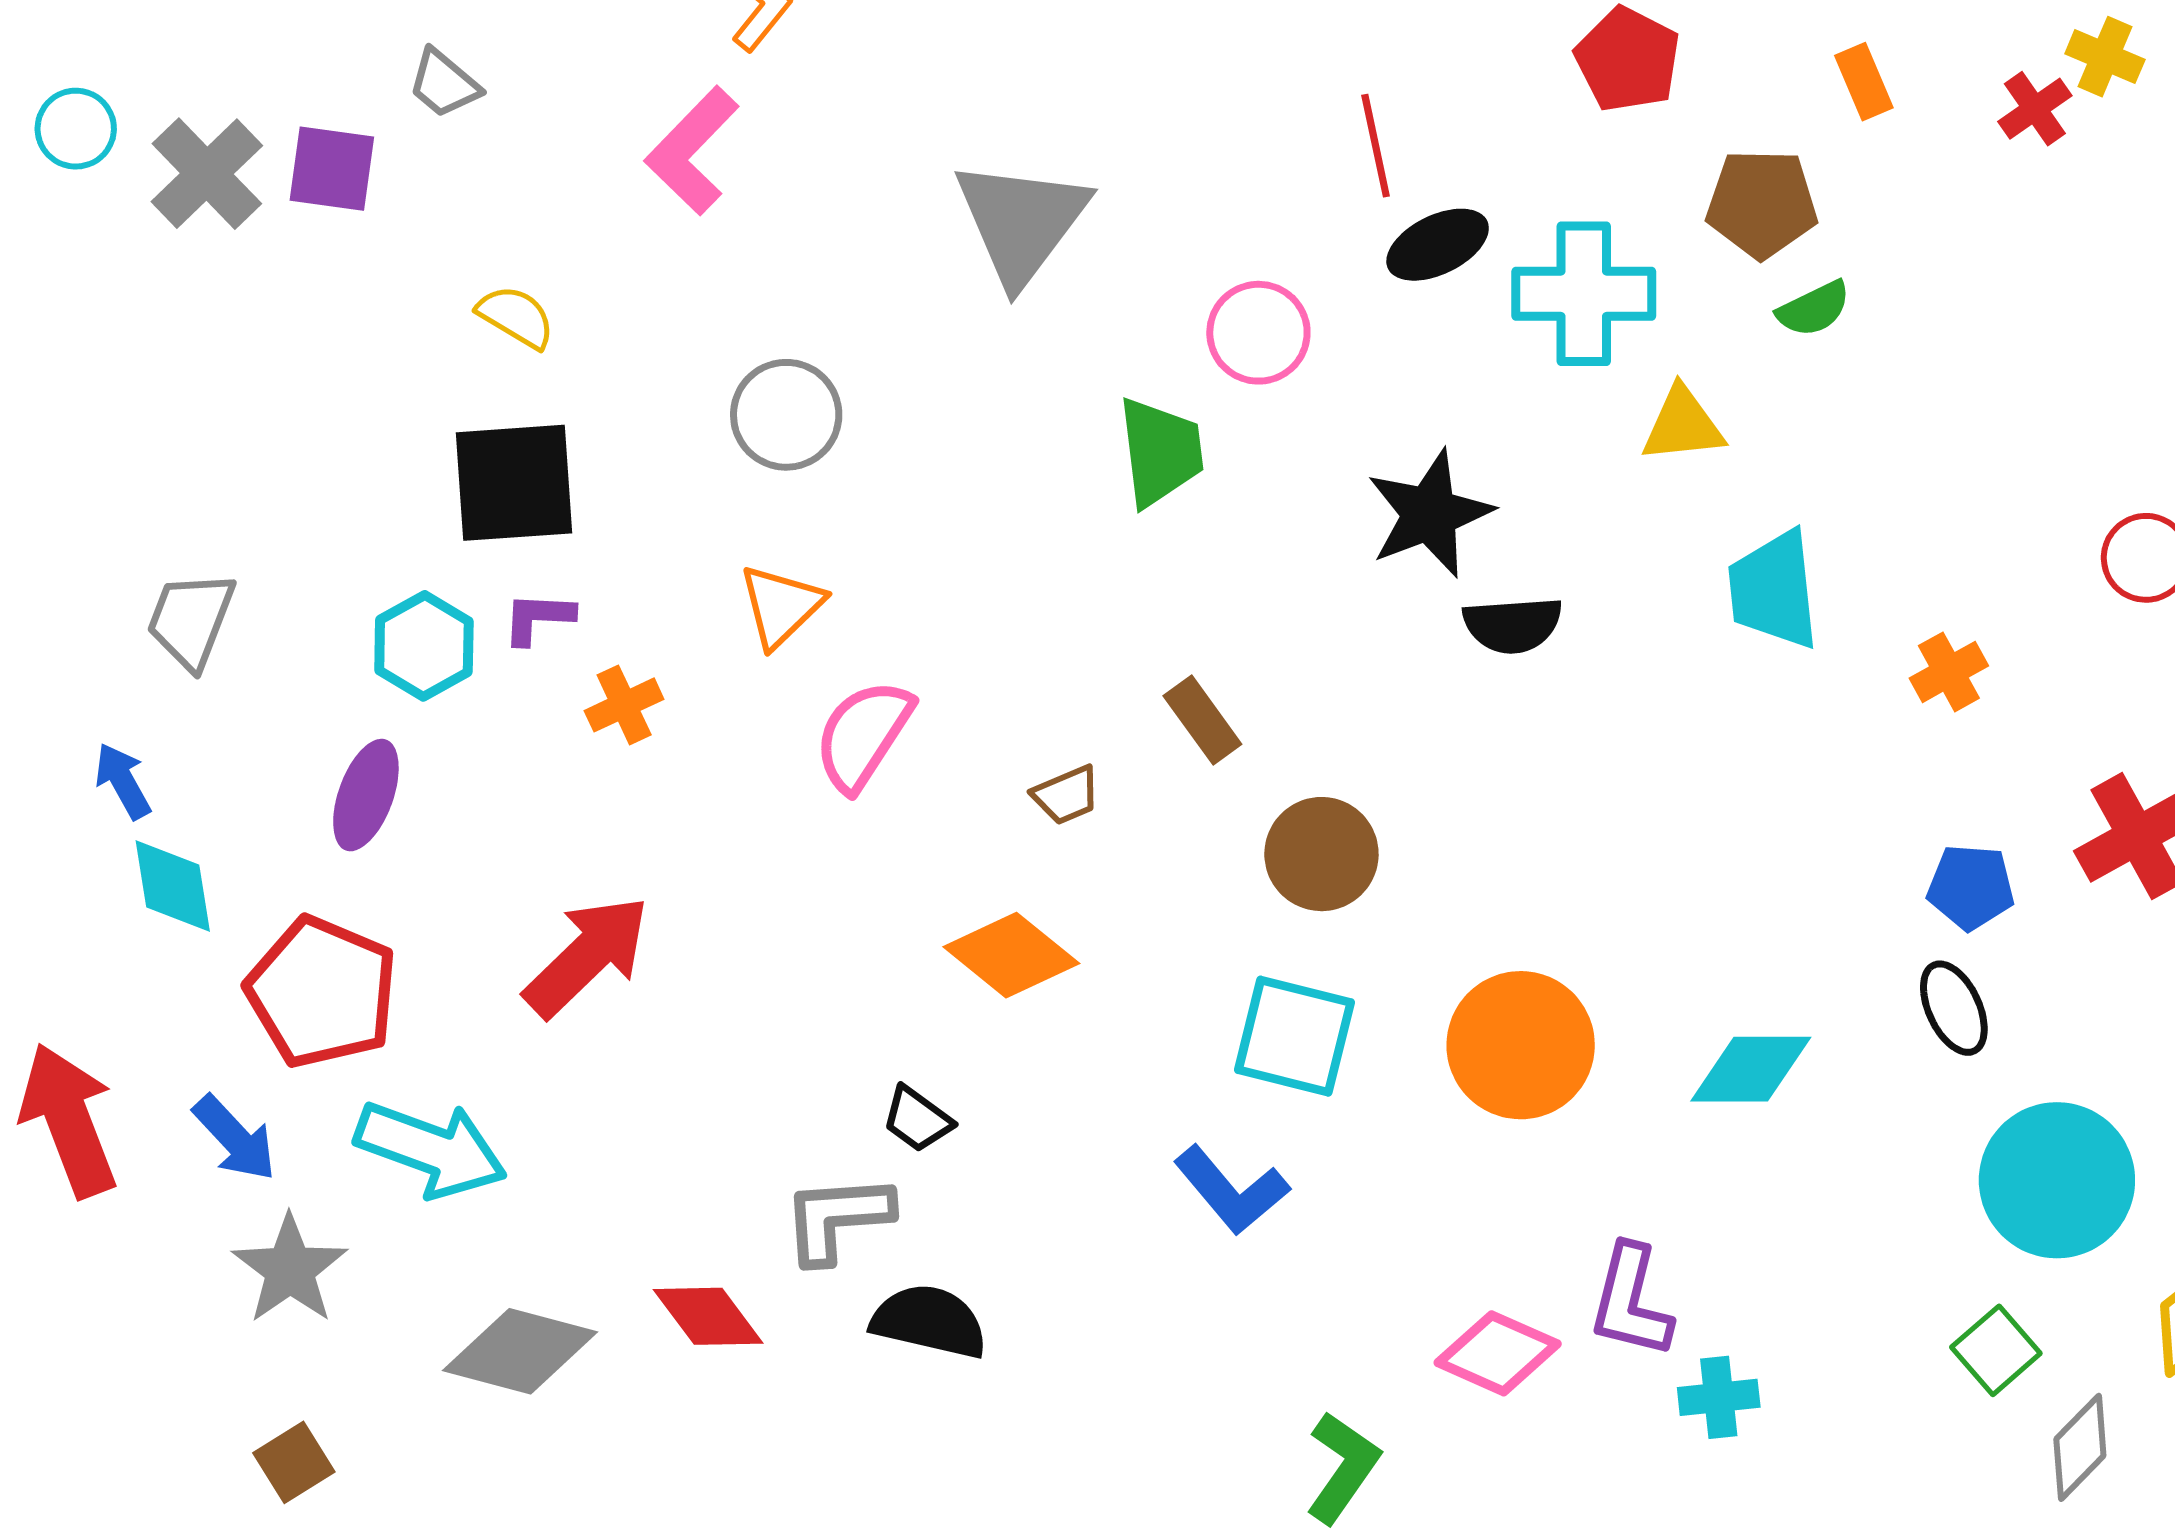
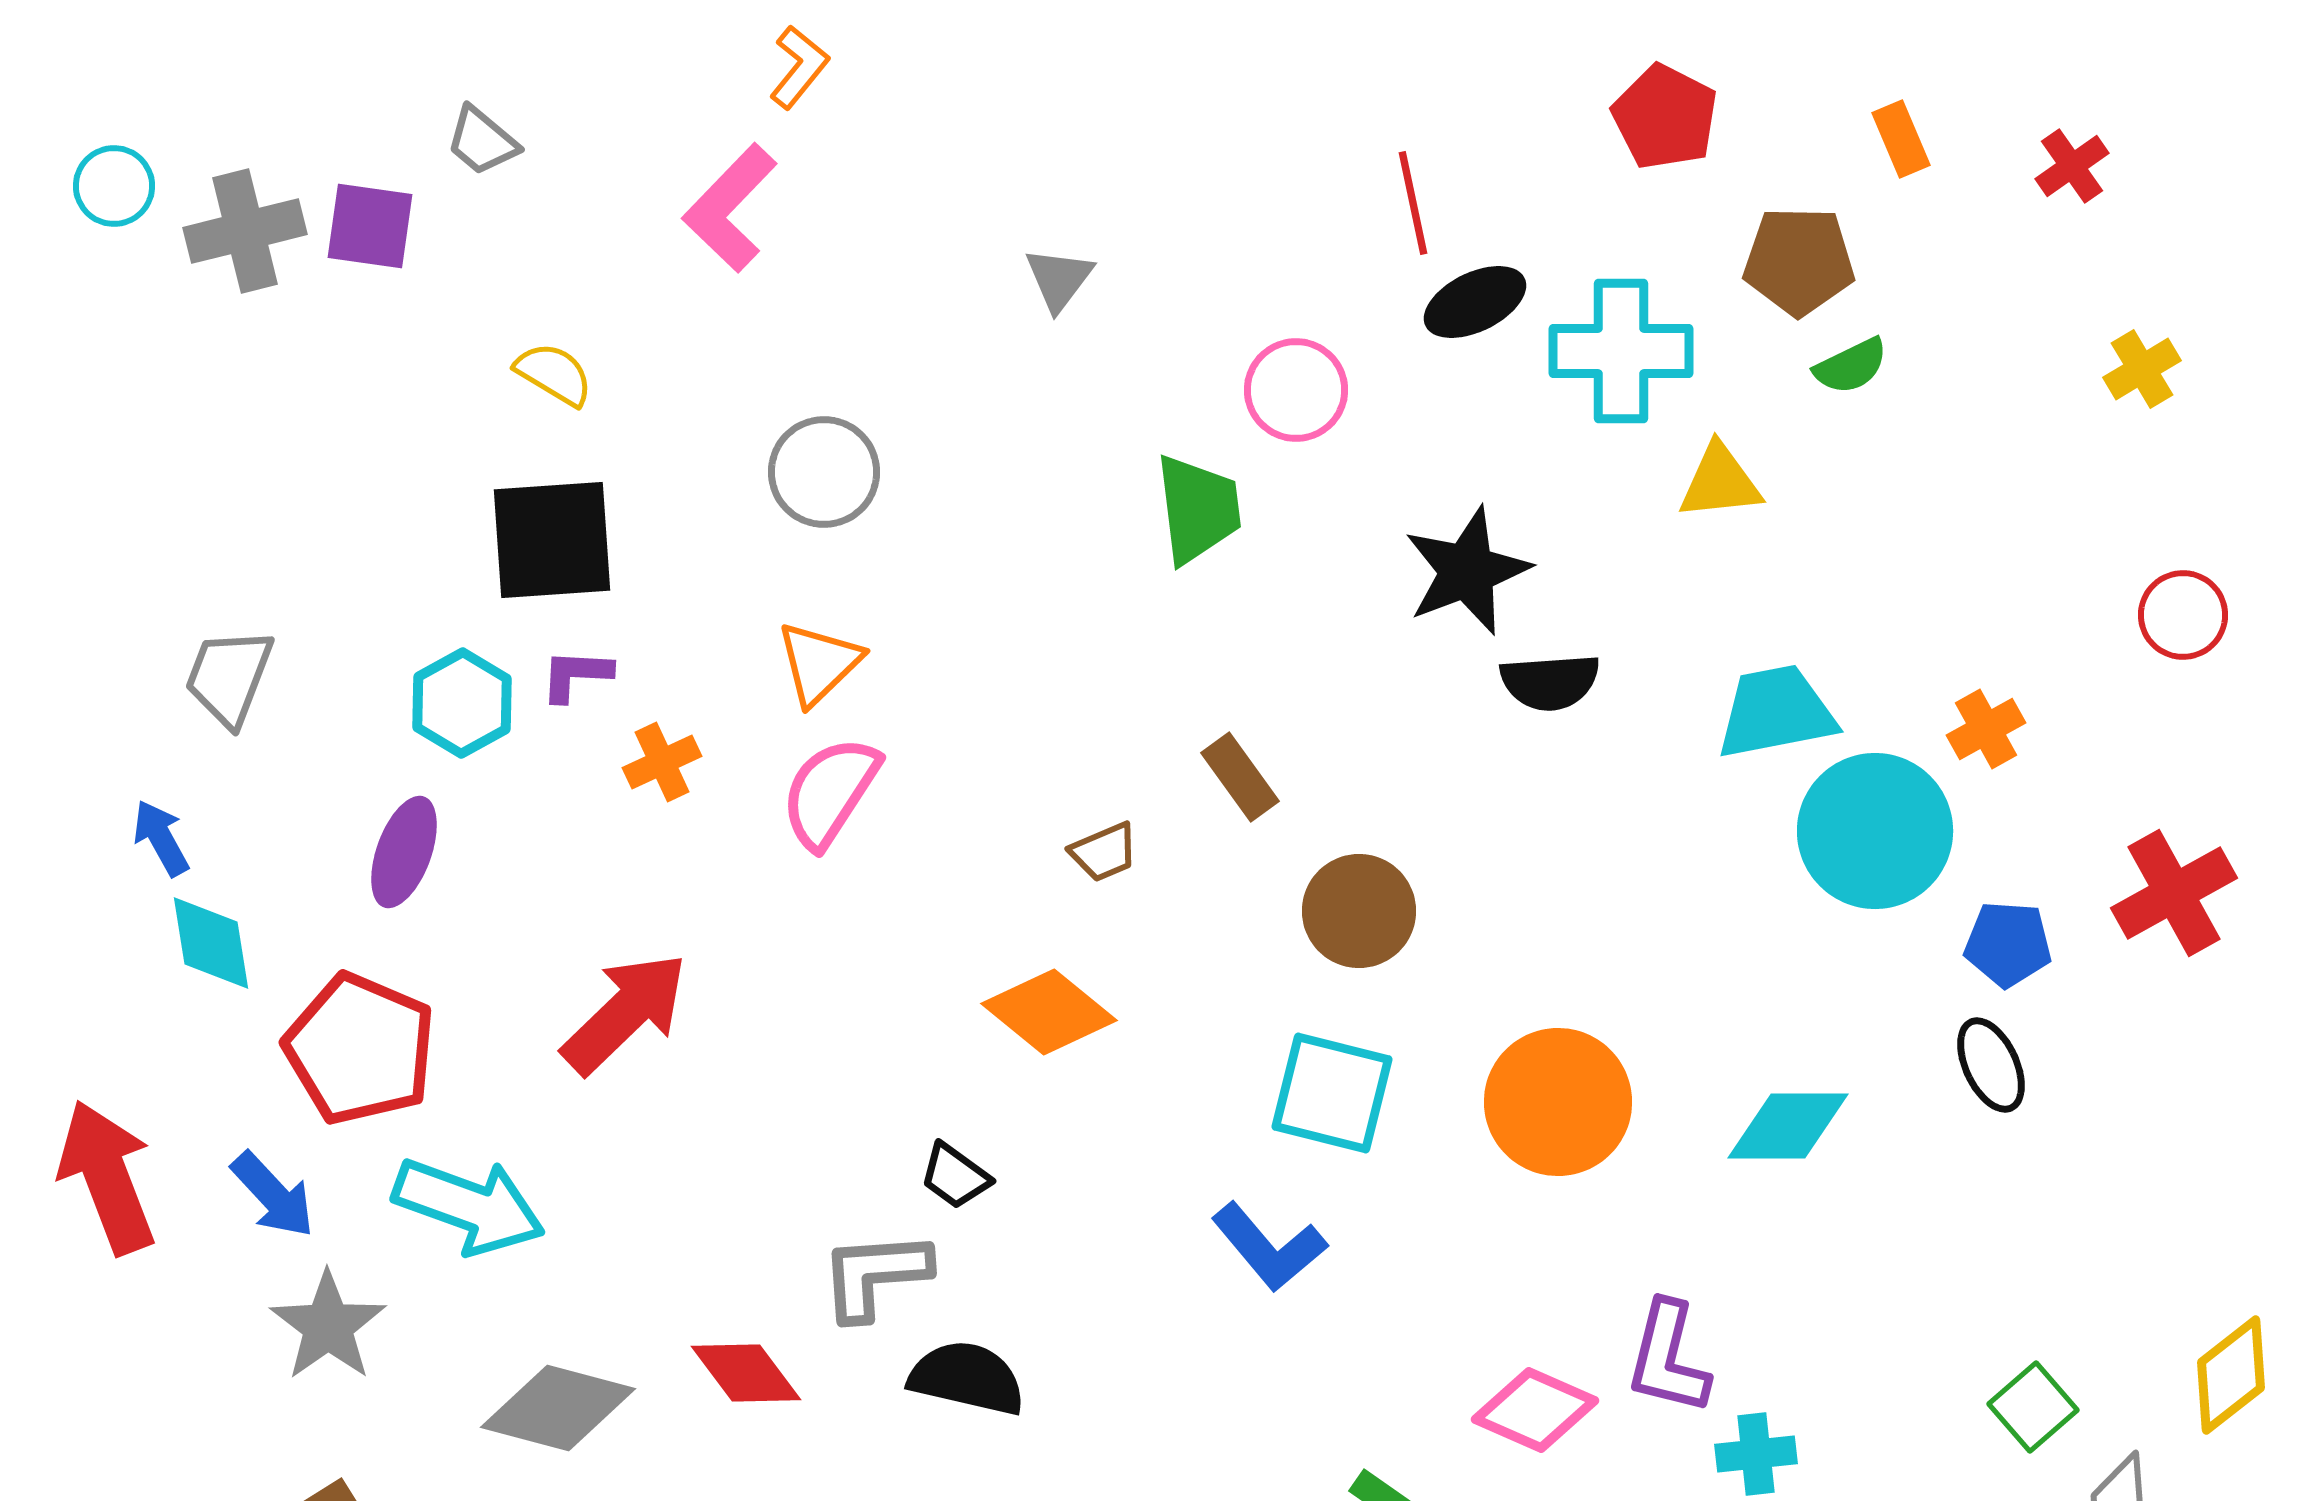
yellow cross: (2105, 57) -> (2142, 369), moved, turned 36
gray cross: (207, 174) -> (245, 231), turned 30
gray triangle: (1021, 222) -> (1059, 279), size x0.5
cyan trapezoid: (1774, 590) -> (1776, 712), moved, turned 85
pink semicircle: (863, 735) -> (830, 792), moved
cyan circle: (2057, 1180) -> (1875, 831), moved

